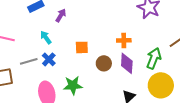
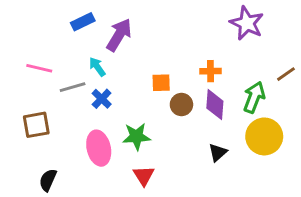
purple arrow: (61, 15) -> (119, 35), size x1.6
orange square: (82, 47) -> (161, 83), moved
gray line: (29, 61) -> (73, 87), moved

